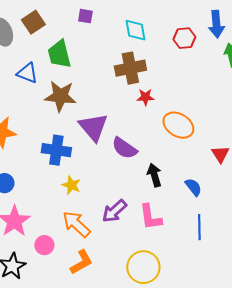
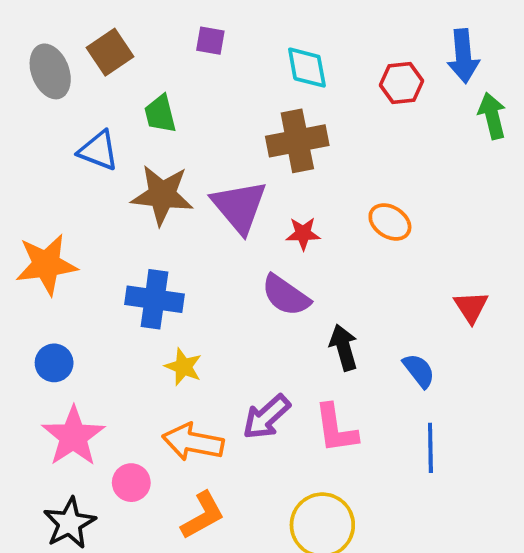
green trapezoid: (59, 54) -> (160, 114), size x0.7
red star: (145, 97) -> (303, 234), moved
orange ellipse: (178, 125) -> (390, 222), moved, size x0.7
purple triangle: (93, 127) -> (239, 207), moved
orange arrow: (76, 224) -> (193, 442), turned -32

